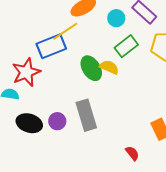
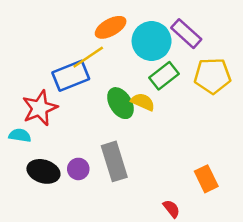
cyan circle: (116, 18) -> (152, 41), size x1.8

